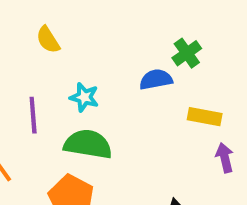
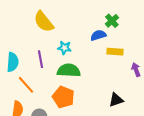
yellow semicircle: (48, 40) -> (44, 22), size x1.6
yellow rectangle: (205, 117) -> (115, 52), moved

